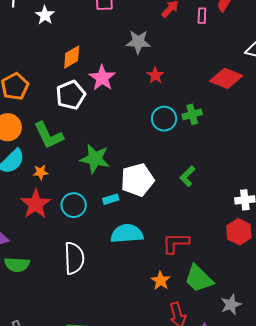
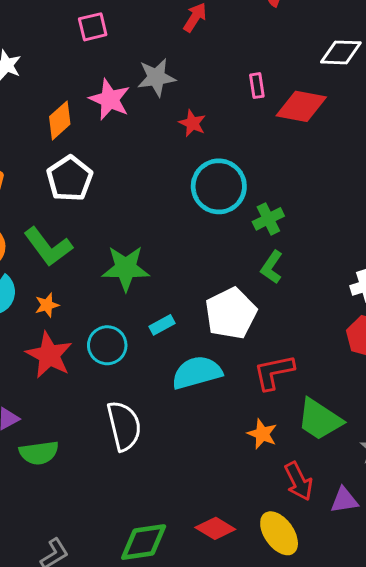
pink rectangle: (202, 16) -> (257, 86), moved
pink star: (102, 78) -> (110, 99), moved
green cross: (192, 114) -> (268, 219), moved
cyan circle: (164, 119) -> (219, 186), size x1.4
white pentagon: (137, 180) -> (231, 313), moved

